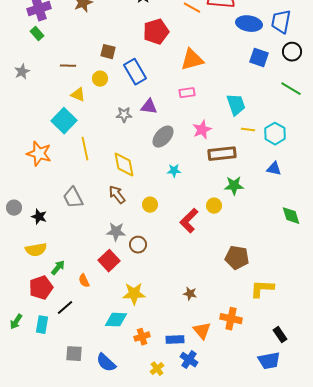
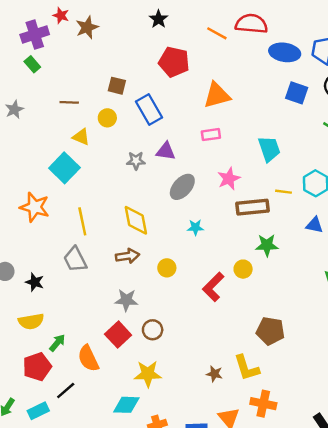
red pentagon: (156, 32) -> (174, 62), turned 30
yellow line: (248, 130) -> (284, 192), moved
yellow line: (85, 149) -> (82, 221), moved
brown arrow: (117, 195) -> (128, 256), turned 120
brown circle: (138, 245) -> (153, 330), moved
orange semicircle: (84, 281) -> (88, 358), size x1.6
yellow L-shape: (262, 289) -> (247, 368), moved, turned -110
cyan rectangle: (42, 325) -> (38, 411), turned 54

